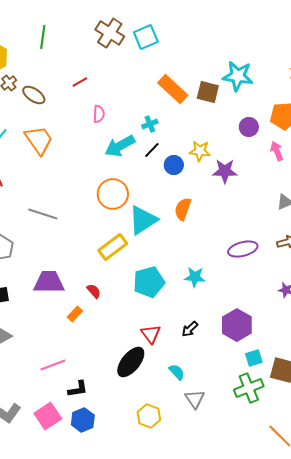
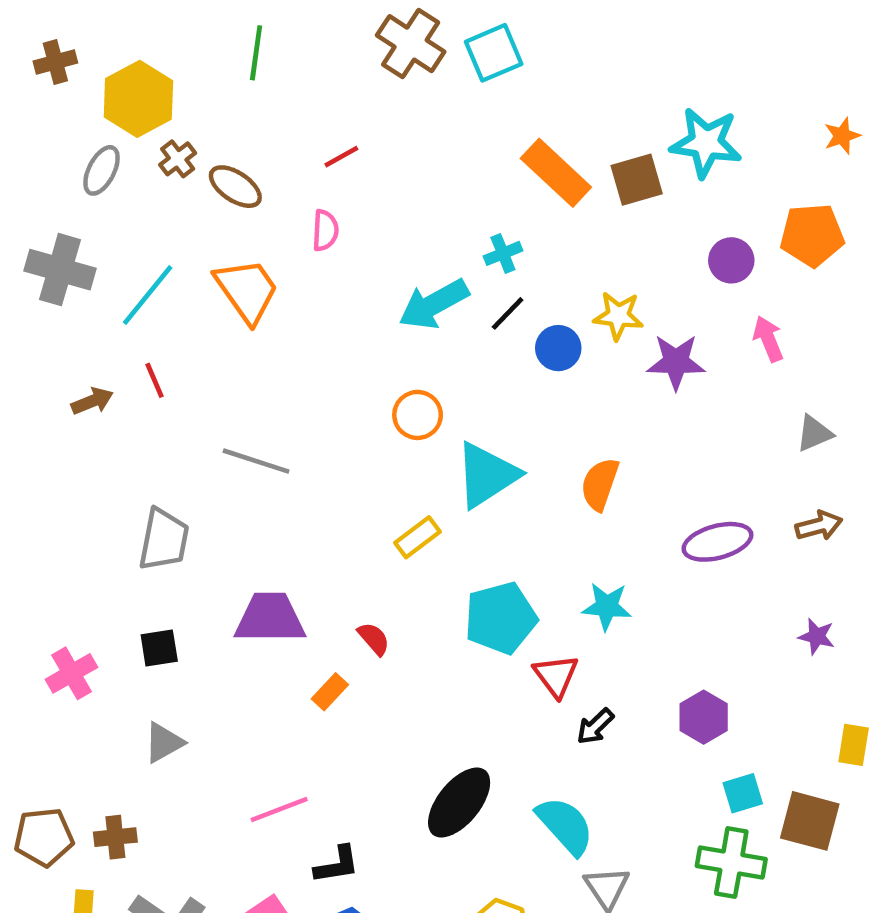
brown square: (208, 92) -> (637, 180), turned -30
pink semicircle: (99, 114) -> (325, 230), moved
pink arrow: (277, 151) -> (768, 339), moved
orange circle: (113, 194) -> (418, 415), size x0.7
orange semicircle: (183, 209) -> (600, 484), moved
yellow rectangle: (113, 247) -> (418, 537), size x0.7
purple hexagon: (237, 325) -> (704, 717), size x0.7
red triangle: (151, 334) -> (556, 676), moved
cyan semicircle: (177, 372) -> (565, 826), size x1.6
green cross: (249, 388) -> (731, 862), turned 32

